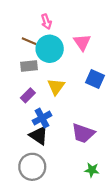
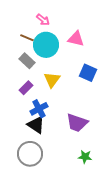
pink arrow: (46, 22) -> (43, 20), turned -32
pink triangle: (82, 42) -> (76, 39), turned -42
gray rectangle: (29, 66) -> (27, 61), turned 49

